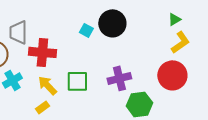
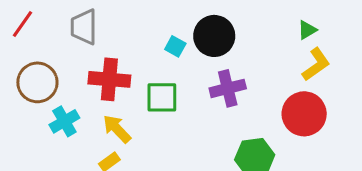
gray trapezoid: (18, 32) -> (84, 27), moved
purple cross: (119, 78) -> (228, 88), moved
green square: (77, 81) -> (162, 97), moved

